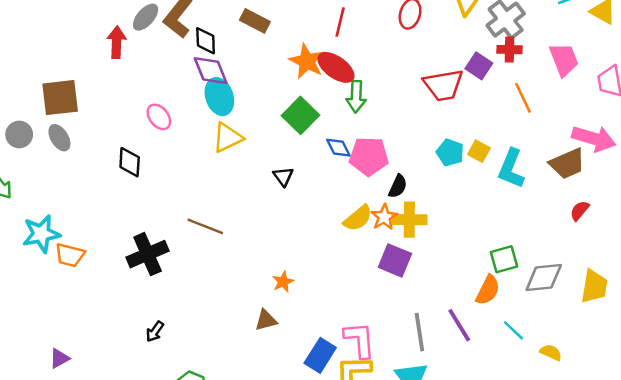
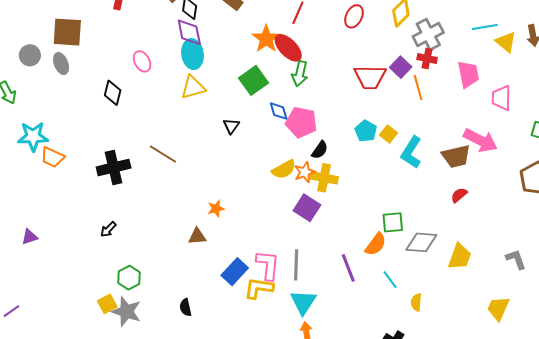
orange line: (523, 98) -> (418, 88), moved
gray line: (419, 332) -> (296, 265), moved
yellow semicircle: (551, 352) -> (416, 302), turned -120

